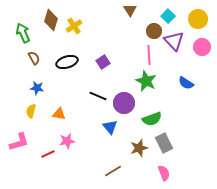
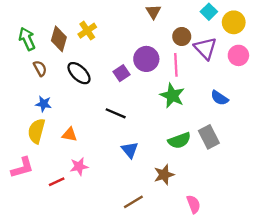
cyan square: (168, 16) -> (209, 12), moved
brown diamond: (51, 20) -> (59, 39), moved
black ellipse: (67, 62) -> (79, 73), turned 60
purple circle: (124, 103) -> (146, 59), moved
yellow semicircle: (31, 111) -> (36, 131), size x1.5
gray rectangle: (164, 143) -> (209, 137), moved

